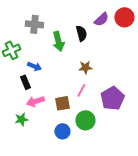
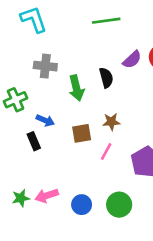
pink arrow: (35, 101) -> (47, 196), moved
brown square: (62, 103) -> (82, 133), moved
green star: (21, 119) -> (21, 198), moved
green circle: (85, 120) -> (119, 205), moved

